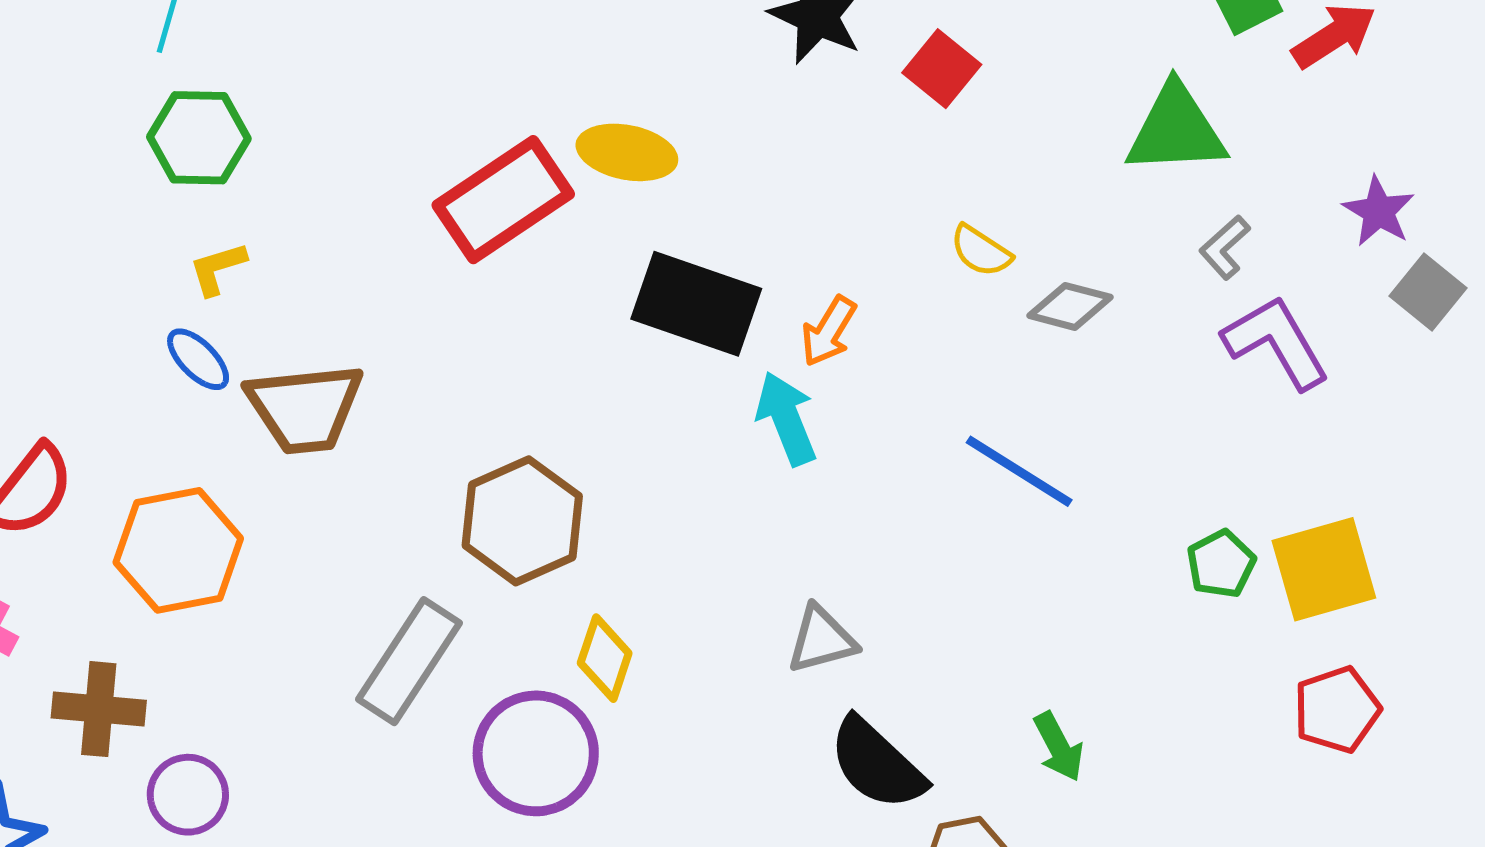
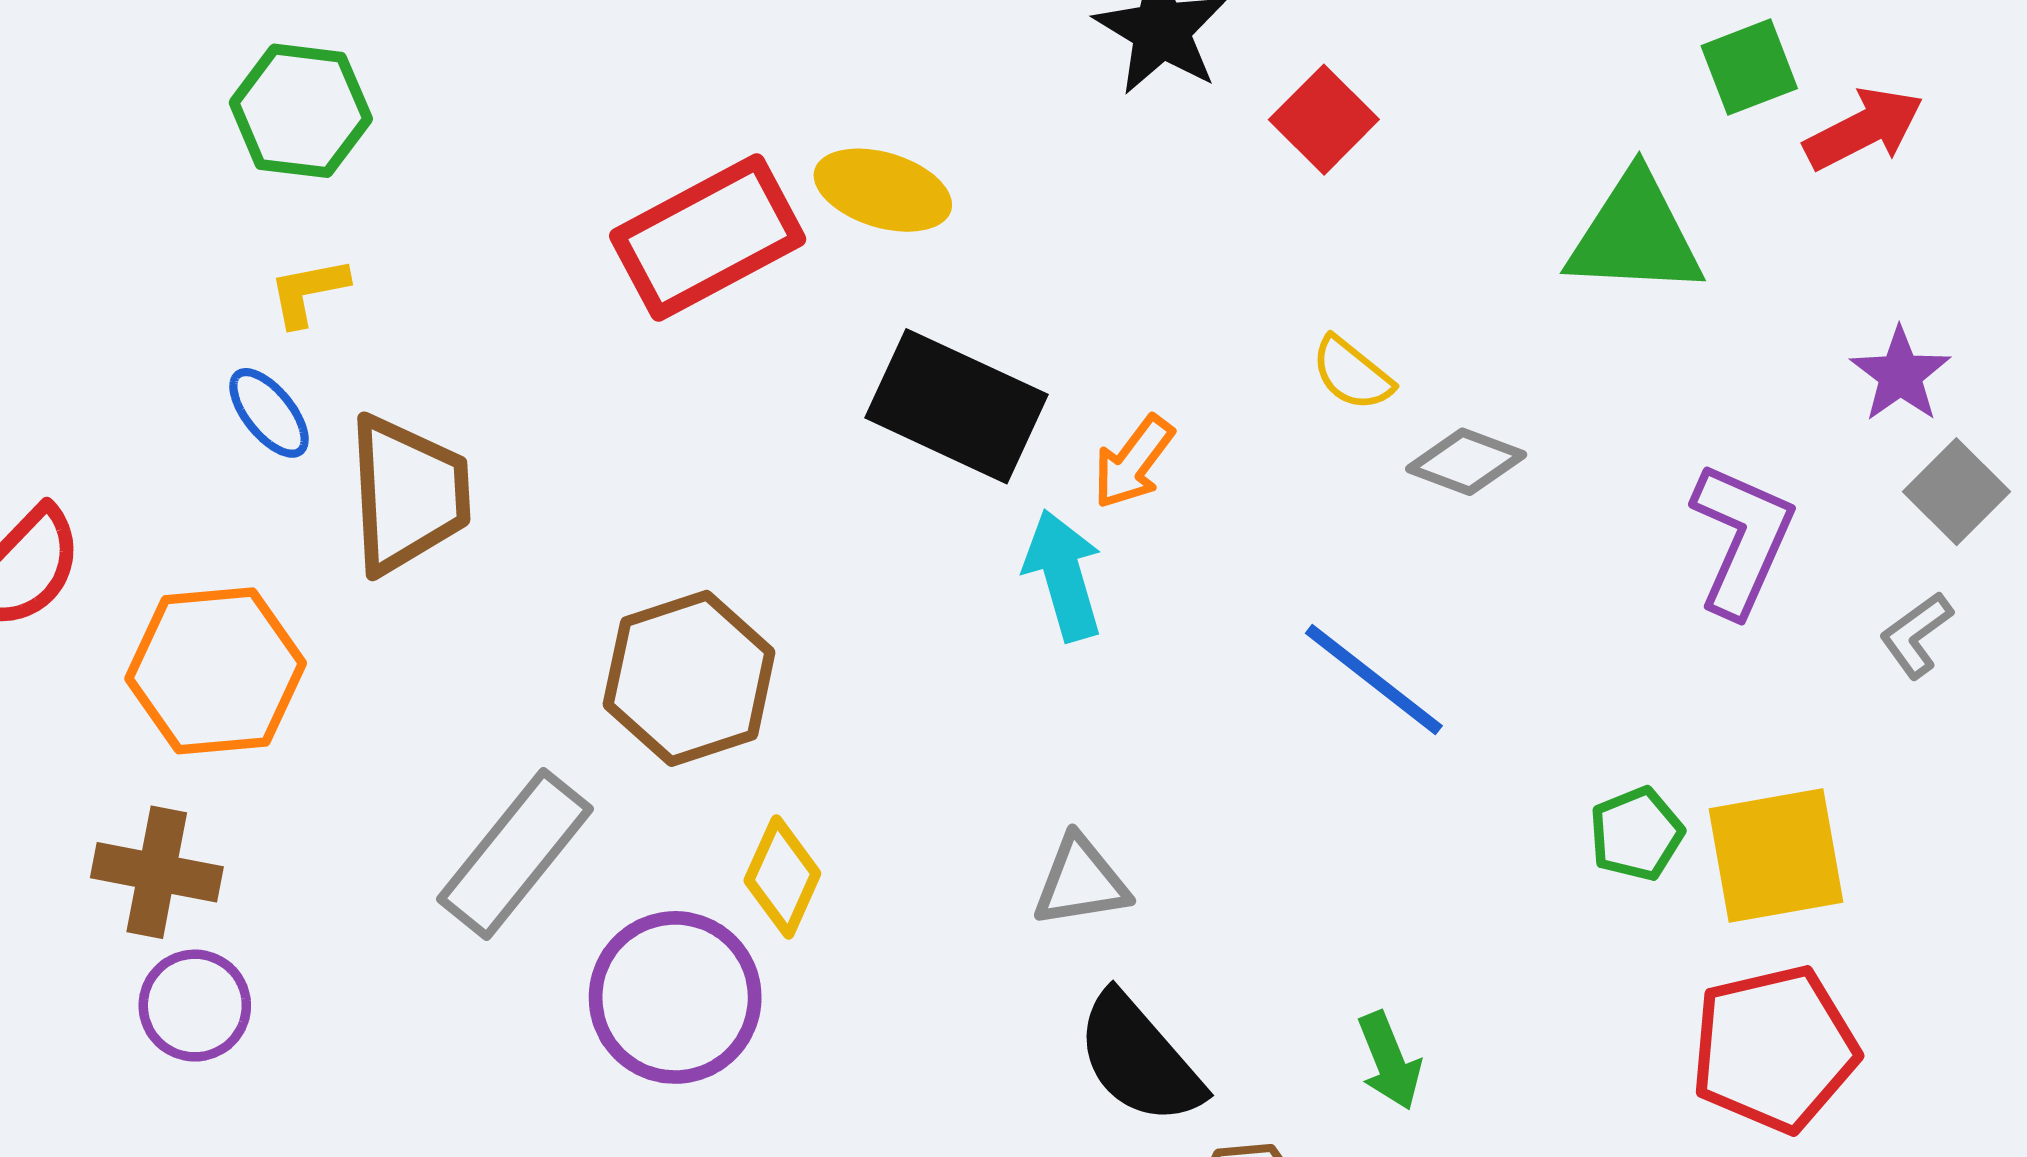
gray L-shape: (1225, 247) -> (1916, 635), moved
purple L-shape: (1276, 342) -> (1742, 539), turned 48
brown trapezoid: (305, 408) -> (408, 494), turned -93
brown cross: (99, 709) -> (157, 872), moved
red pentagon: (1337, 710) -> (1774, 1049), size x1.4

